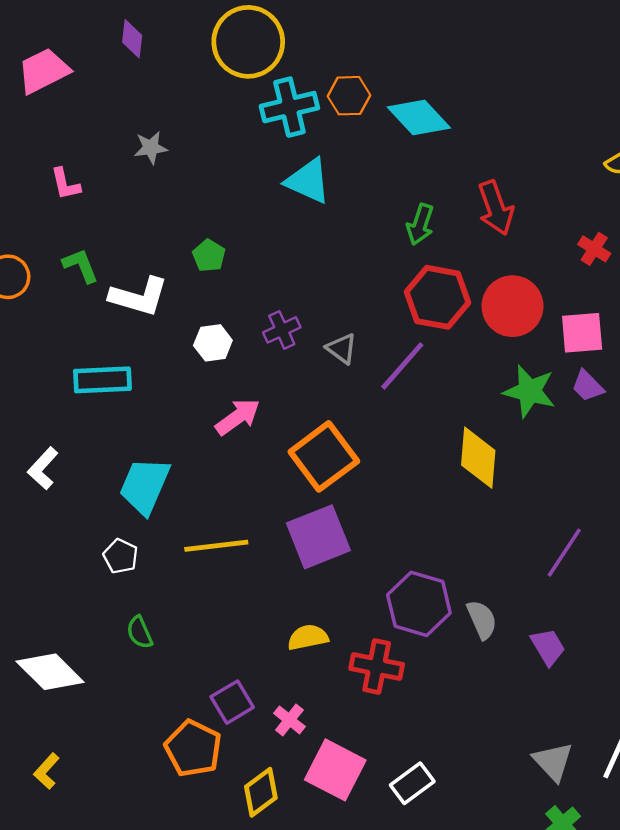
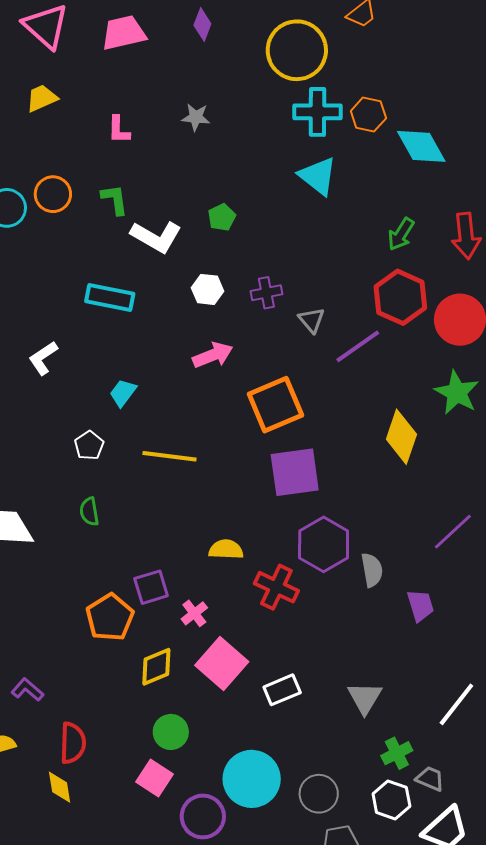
cyan trapezoid: (145, 486) -> (123, 393), size x0.6
purple square: (318, 537) -> (295, 472), moved
gray triangle: (553, 762) -> (365, 698), moved

